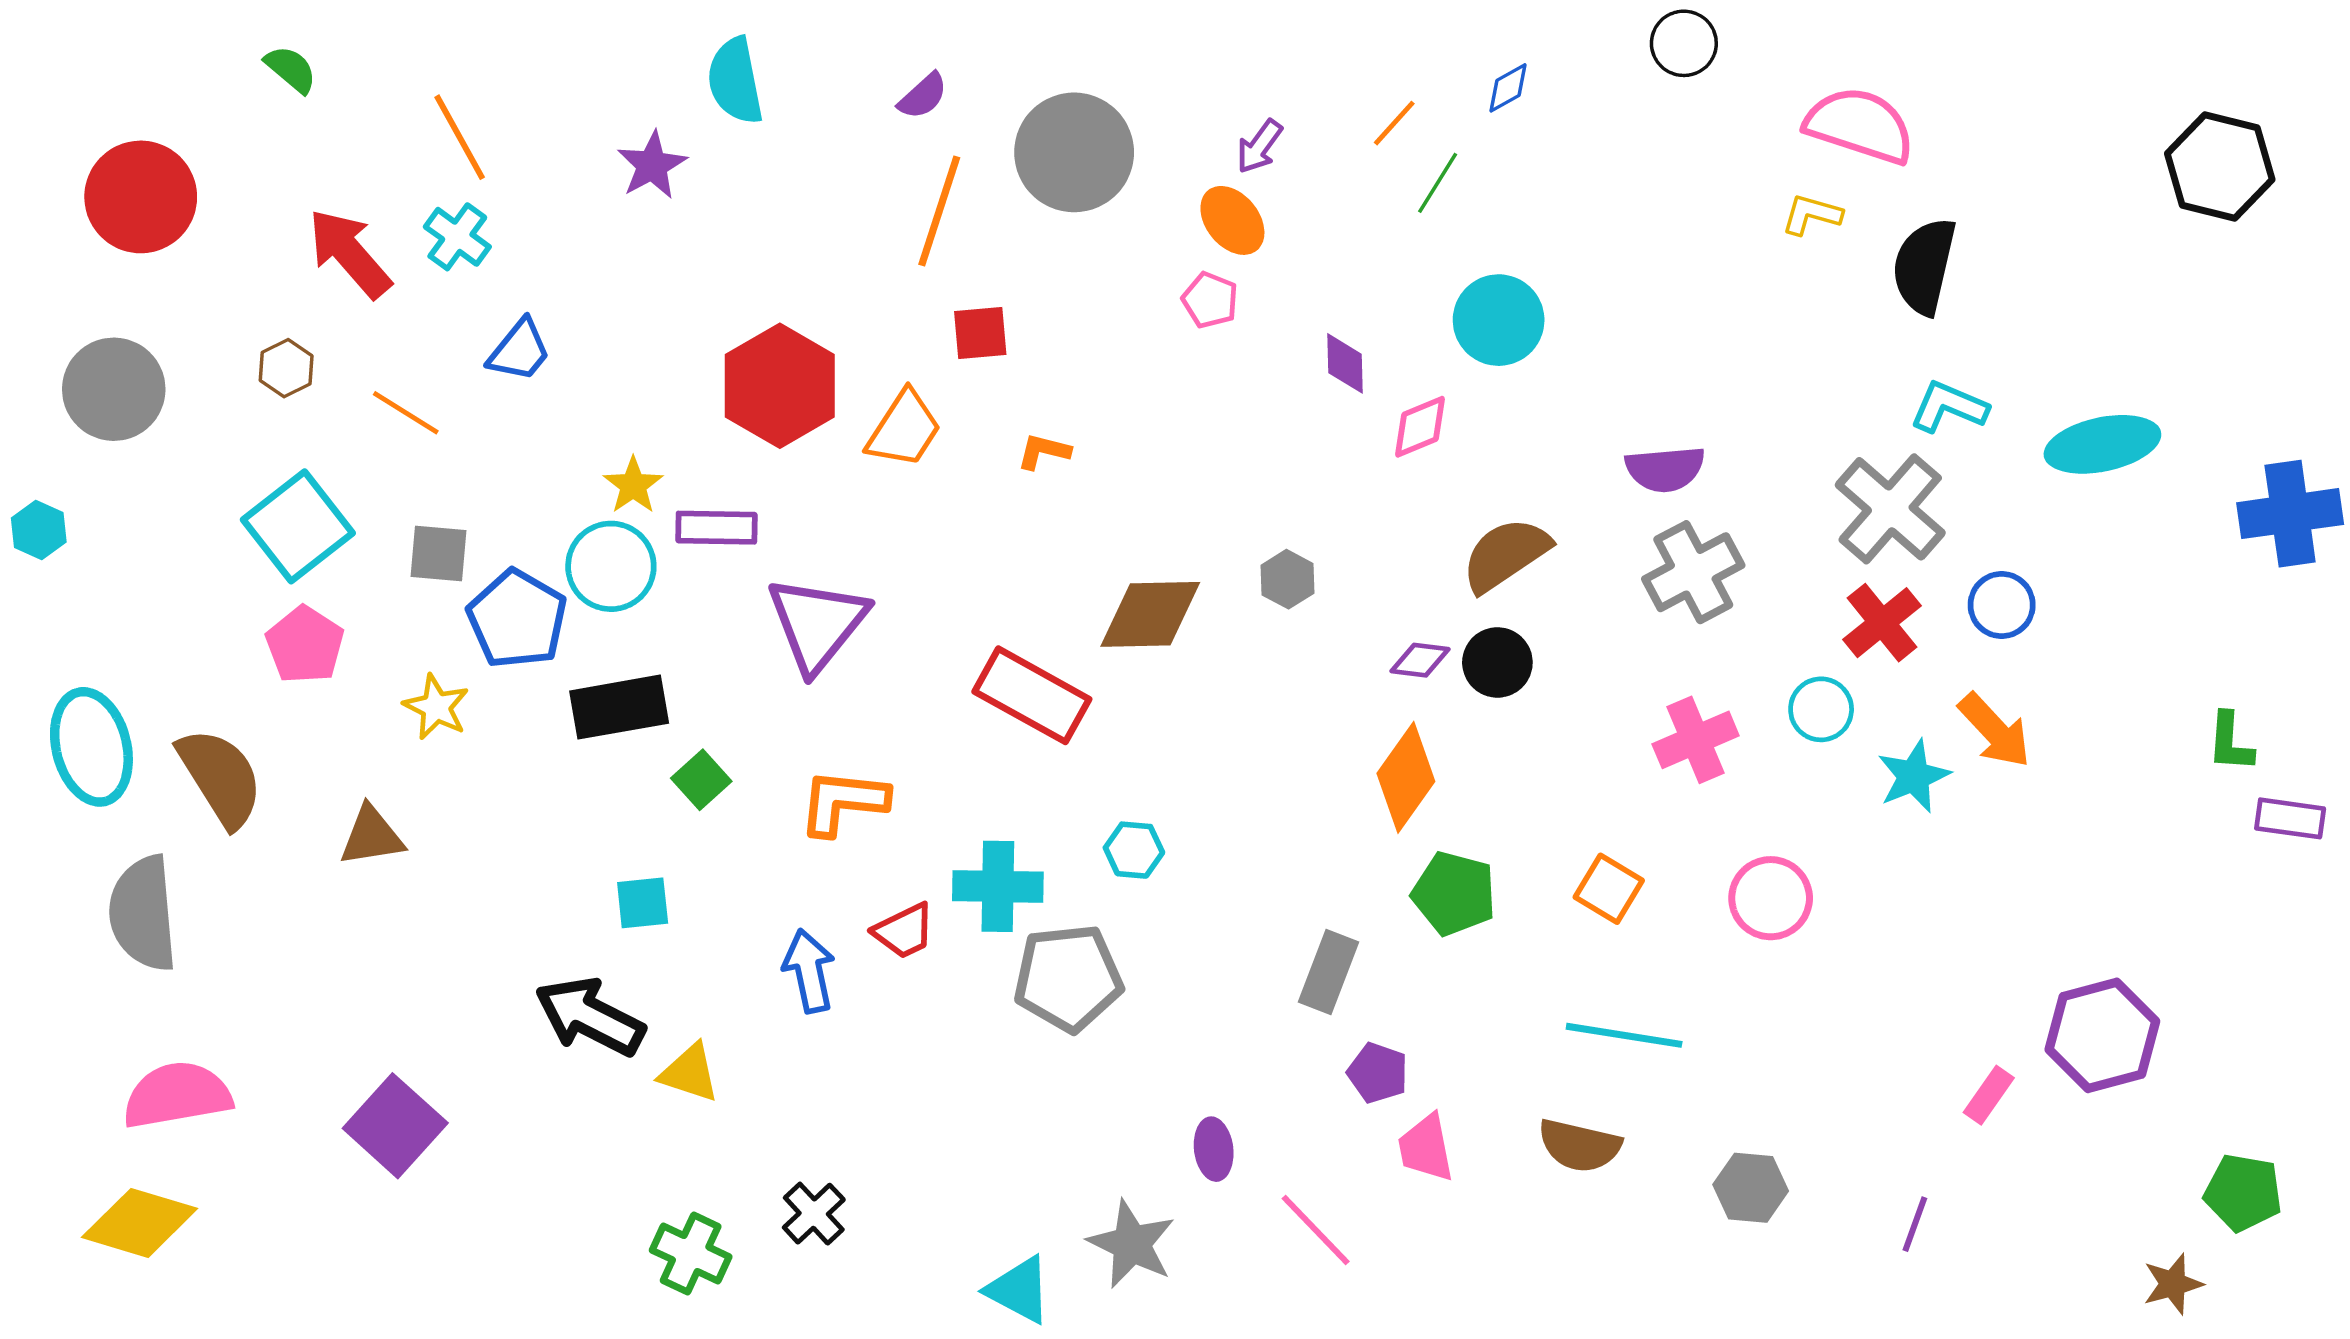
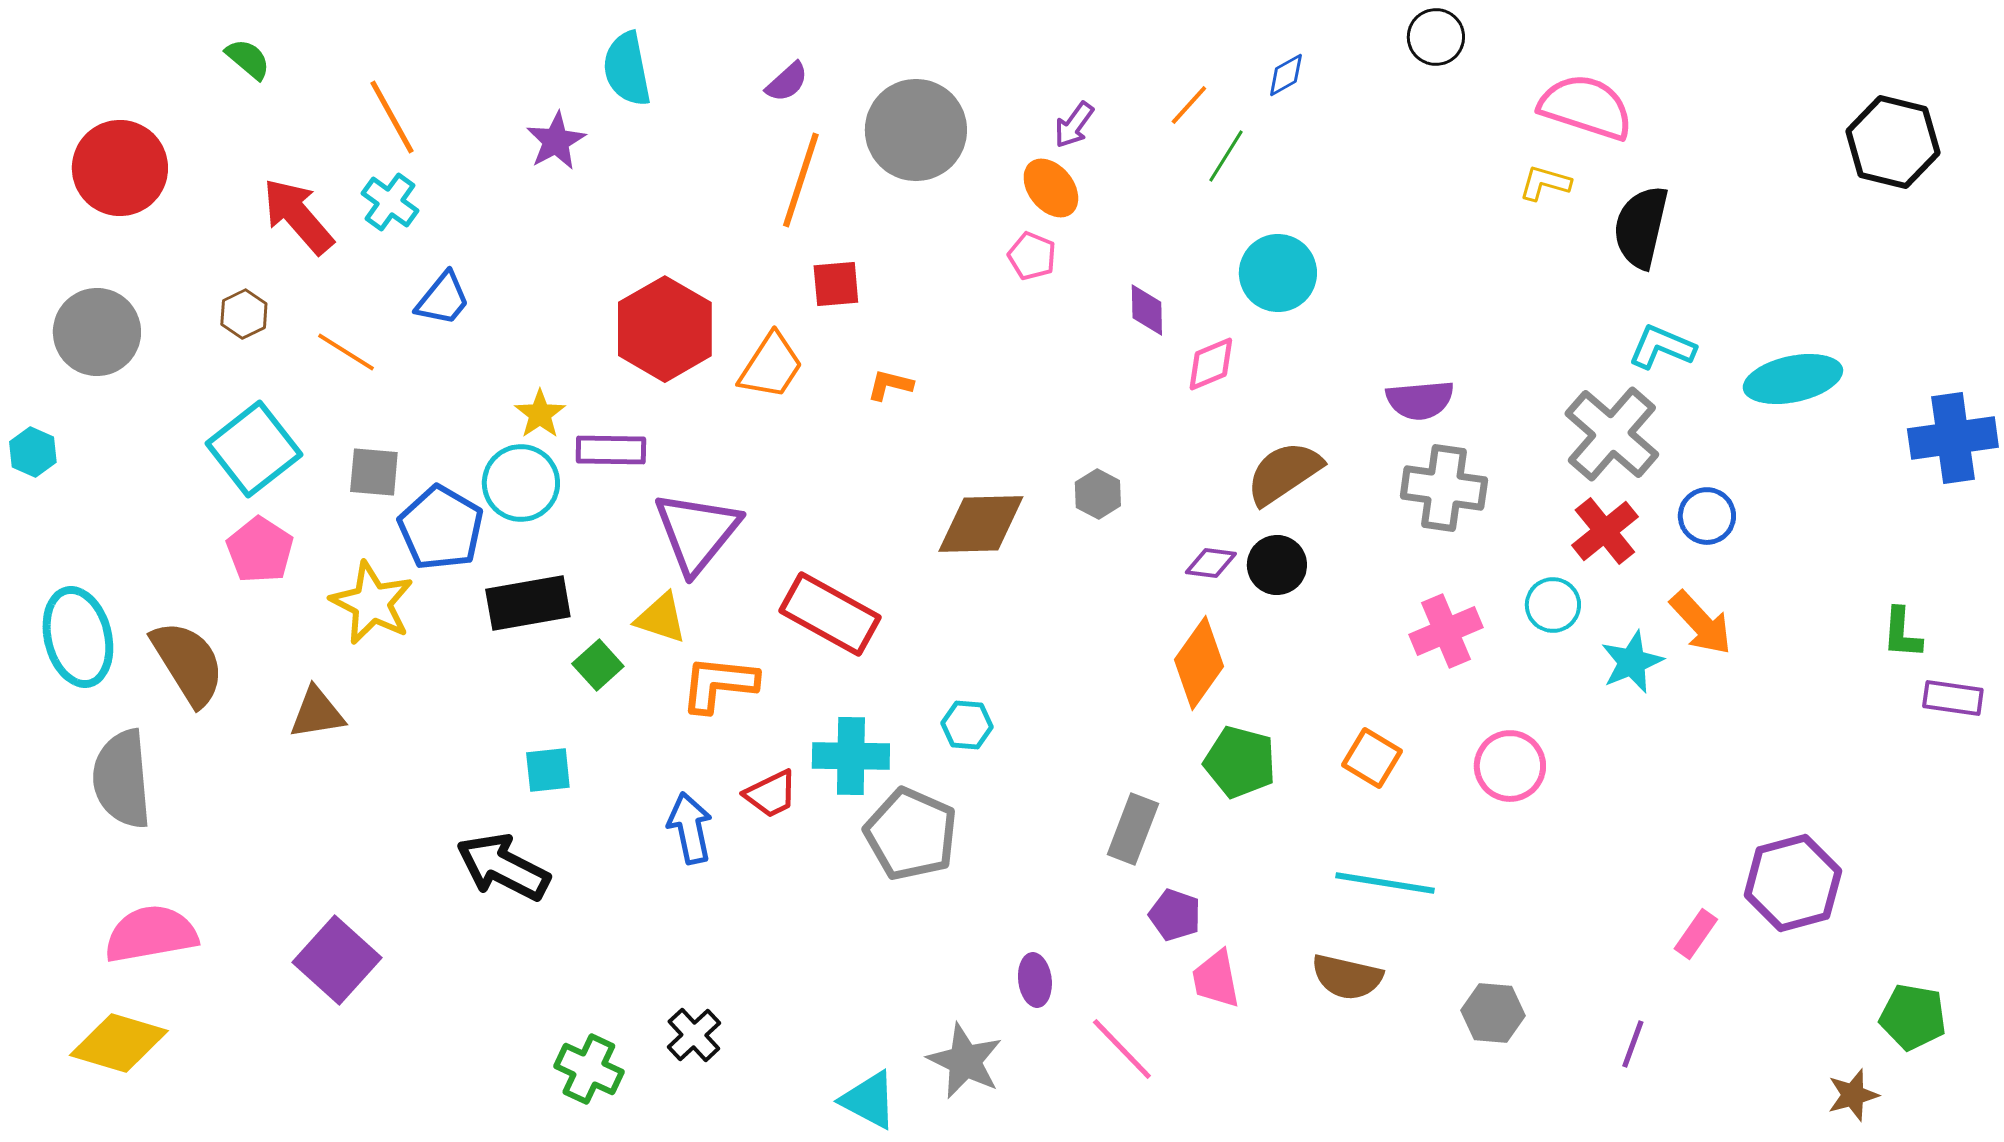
gray cross: (1693, 572) -> (1444, 488), turned 36
red rectangle: (1032, 695) -> (830, 614), moved
yellow star: (436, 707) -> (372, 603), size x1.5
gray pentagon: (1068, 978) -> (911, 834), turned 30
yellow triangle: (689, 1073) -> (661, 618), moved

